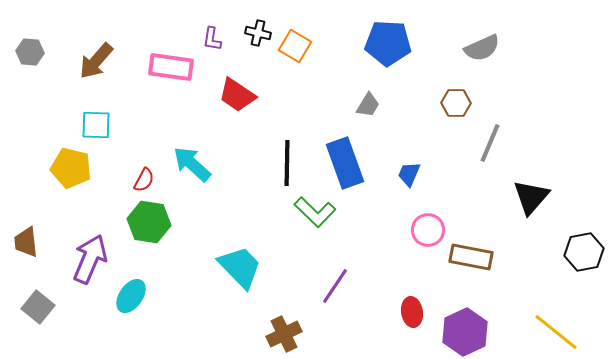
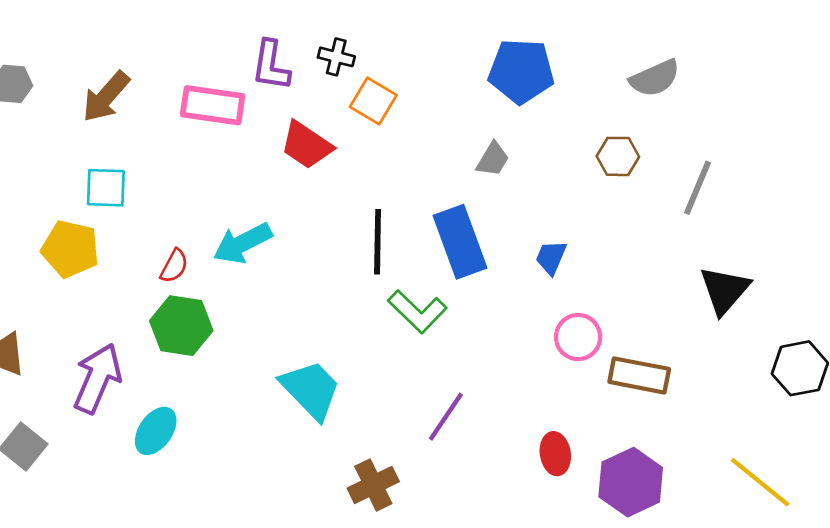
purple L-shape: (212, 39) -> (271, 65), size x1.5
orange square: (295, 46) -> (373, 101), moved
gray line: (490, 143) -> (698, 188), moved
cyan arrow: (192, 164) -> (242, 243), turned -69

